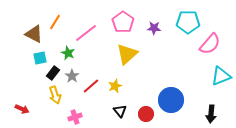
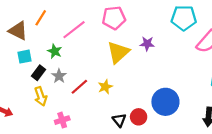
pink pentagon: (123, 22) -> (114, 18), turned 30
purple star: (154, 28) -> (147, 44), moved
black triangle: (120, 111) -> (119, 120), moved

